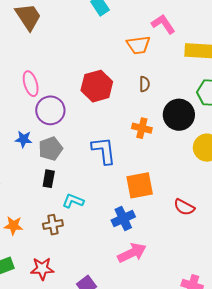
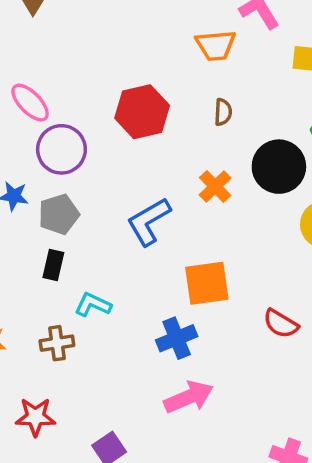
pink ellipse: (31, 84) -> (30, 103), turned -30
orange cross: (142, 128) -> (215, 186), turned 30
blue L-shape: (104, 150) -> (149, 221), turned -116

